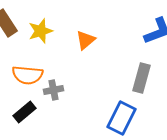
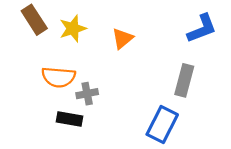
black rectangle: (24, 112) -> (70, 119), moved, turned 50

